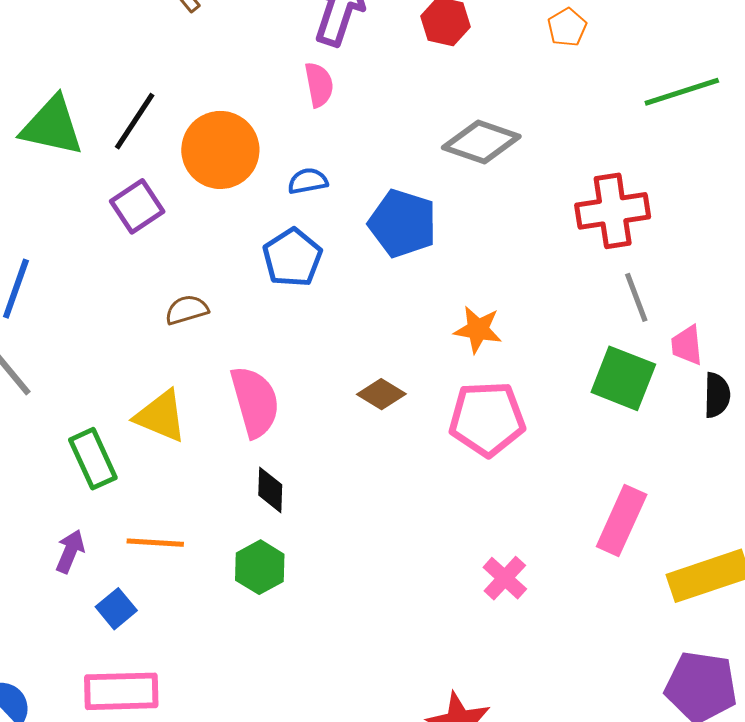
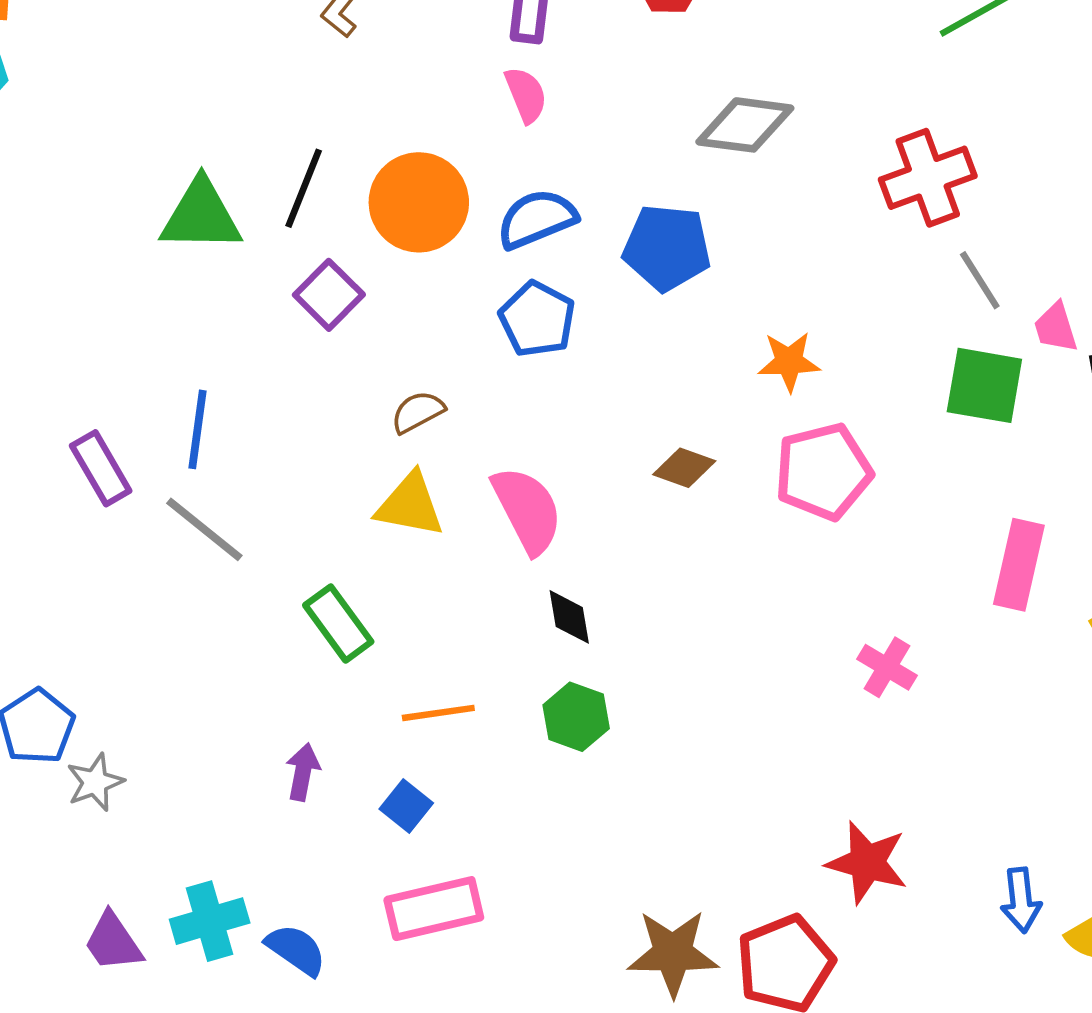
blue semicircle: (308, 181) -> (537, 219), size x1.6
yellow triangle: (161, 416) -> (410, 505), moved
purple arrow: (70, 551) -> (303, 772), moved

